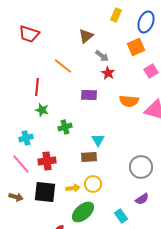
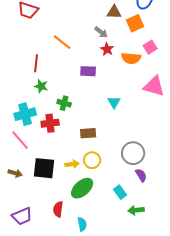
brown triangle: (86, 36) -> (114, 12), moved, turned 42
orange semicircle: (129, 101) -> (131, 58), moved
green cross: (65, 127) -> (64, 103), turned 32
cyan cross: (26, 138) -> (25, 114), size x1.5
cyan triangle: (98, 140) -> (114, 102), moved
red cross: (47, 161) -> (50, 123), moved
gray circle: (141, 167) -> (133, 153), moved
purple semicircle: (142, 199) -> (141, 175), turned -88

